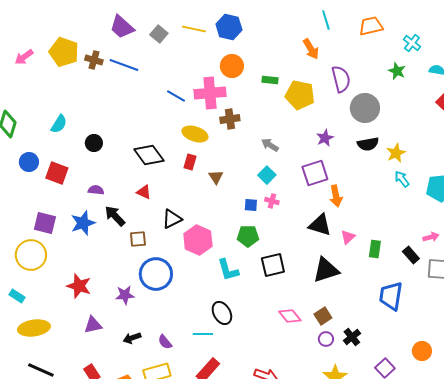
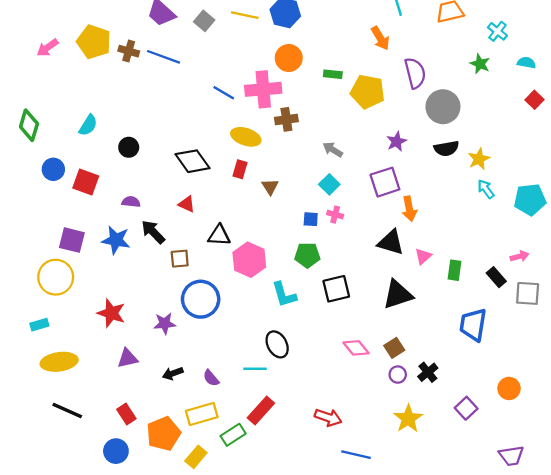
black triangle: (172, 219) -> (219, 235), turned 30
blue star: (83, 223) -> (116, 240), turned 30
cyan rectangle: (17, 296) -> (39, 325), turned -49

